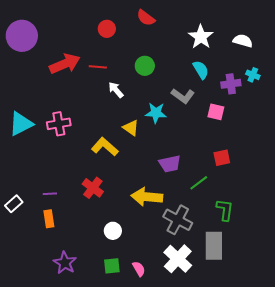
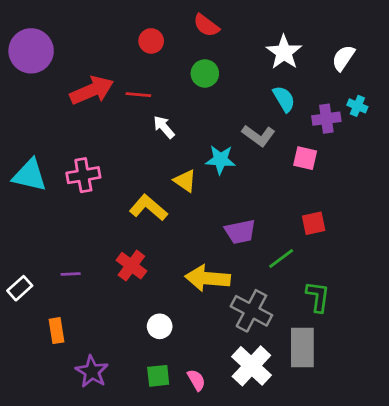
white semicircle: (243, 41) -> (343, 58), turned -72
green circle: (145, 66) -> (205, 73), moved
cyan triangle: (21, 124) -> (30, 175), turned 40
orange rectangle: (49, 219) -> (57, 331), moved

